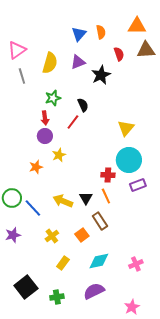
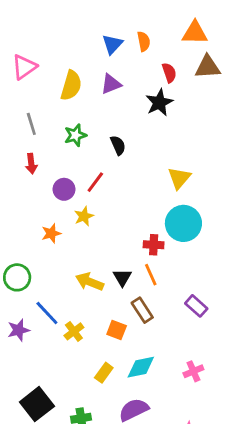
black star: (101, 75) -> (159, 103), moved
gray line: (22, 76) -> (31, 124), moved
red arrow: (45, 118) -> (31, 164), moved
red line: (73, 122) -> (95, 182), moved
purple rectangle: (138, 185) -> (196, 306), moved, turned 63
blue line: (33, 208) -> (47, 313), moved
orange square: (82, 235) -> (117, 330), turned -32
yellow rectangle: (63, 263) -> (104, 373), moved

